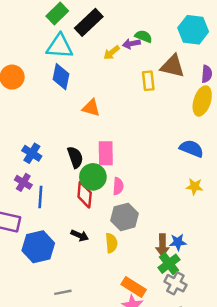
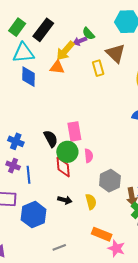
green semicircle: (143, 36) -> (88, 34), turned -144
yellow arrow: (111, 53) -> (65, 51), size x1.5
brown triangle: (173, 66) -> (115, 53), turned 40
orange triangle: (91, 108) -> (57, 67), moved
gray hexagon: (124, 217) -> (110, 181), moved
orange rectangle: (134, 287) -> (102, 234), moved

